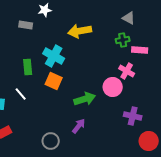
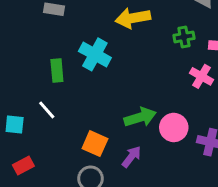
green cross: (123, 40) -> (184, 37), moved
orange square: (54, 81) -> (95, 144), moved
pink circle: (113, 87) -> (174, 127), moved

